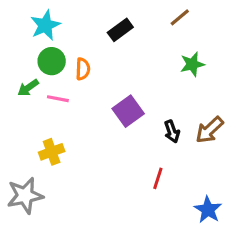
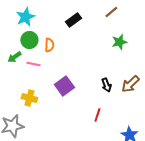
purple square: (128, 111) -> (64, 86), moved
yellow cross: (52, 152) -> (29, 98), turned 35

